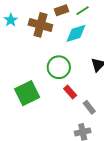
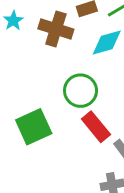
red rectangle: (70, 92) -> (96, 127), size x1.5

